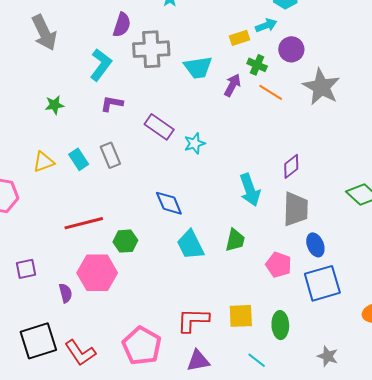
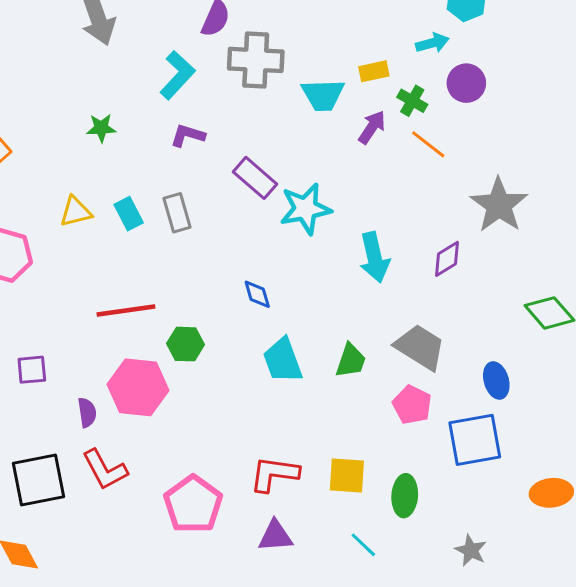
yellow rectangle: (239, 38) -> (374, 71), moved
gray star: (321, 87) -> (499, 205), moved
cyan star: (195, 143) -> (305, 209), size x1.6
cyan arrow: (250, 190) -> (374, 257), moved
blue diamond: (169, 203) -> (257, 294), size x0.7
gray trapezoid: (296, 209) -> (420, 347), moved, turned -66
blue ellipse: (315, 245) -> (496, 380), moved
red L-shape: (80, 353) -> (105, 470), moved

